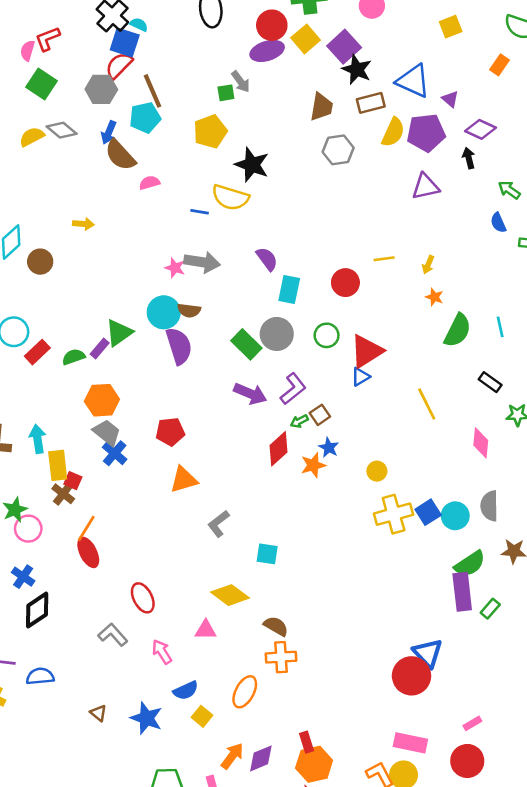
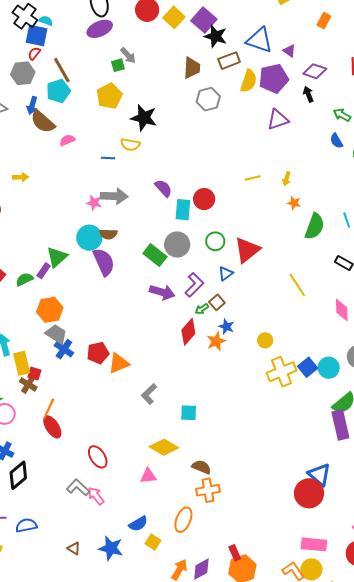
purple ellipse: (267, 51) -> (100, 29), moved
red semicircle: (119, 65) -> (34, 53), size x0.6
yellow semicircle: (230, 197) -> (130, 144), size x0.7
red circle: (345, 283) -> (204, 199), moved
blue triangle: (361, 377) -> (226, 274), moved
red pentagon: (170, 432) -> (98, 353), moved
pink arrow: (162, 652) -> (96, 496), moved

